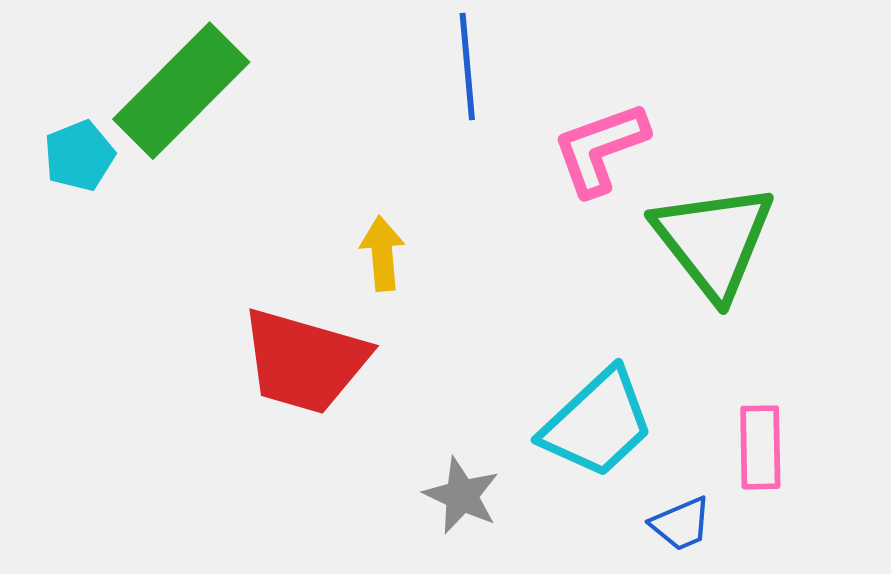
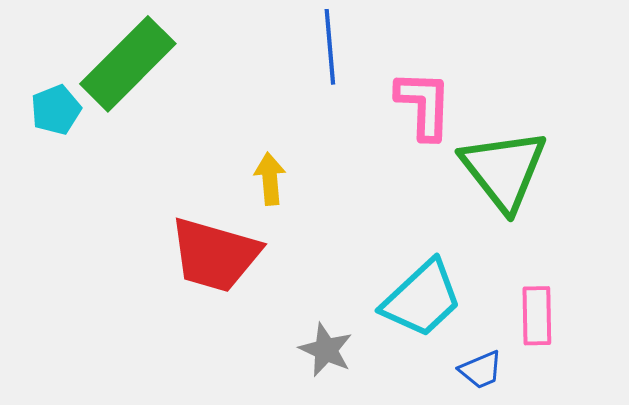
pink L-shape: (600, 149) -> (424, 105), turned 112

